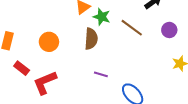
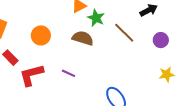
brown semicircle: (91, 39) -> (83, 38), turned -85
purple line: (101, 74) -> (69, 73), moved

